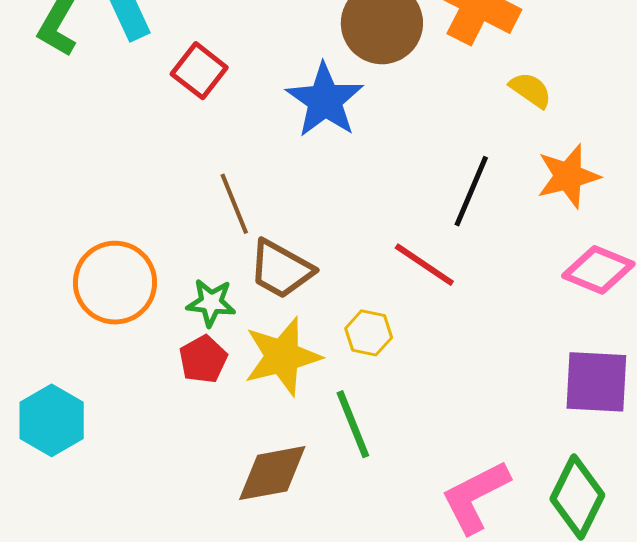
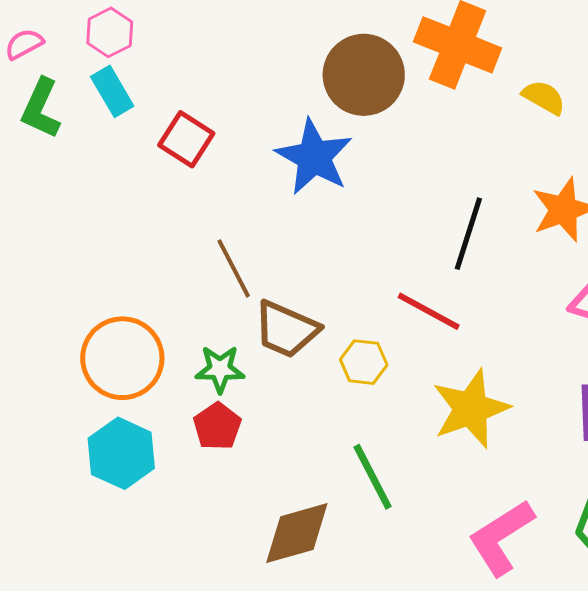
yellow semicircle: (531, 90) -> (544, 97), moved
yellow hexagon: (369, 333) -> (364, 362), moved
yellow star: (282, 356) -> (471, 409), moved
cyan hexagon: (52, 420) -> (121, 453), moved

